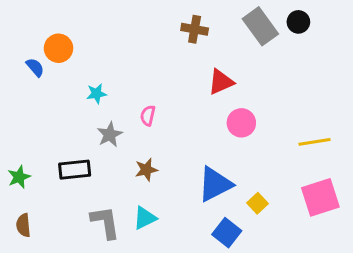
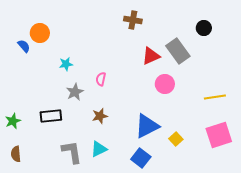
black circle: (298, 22) -> (204, 28), moved
gray rectangle: (260, 26) -> (178, 51), moved
blue square: (227, 233) -> (141, 158), moved

